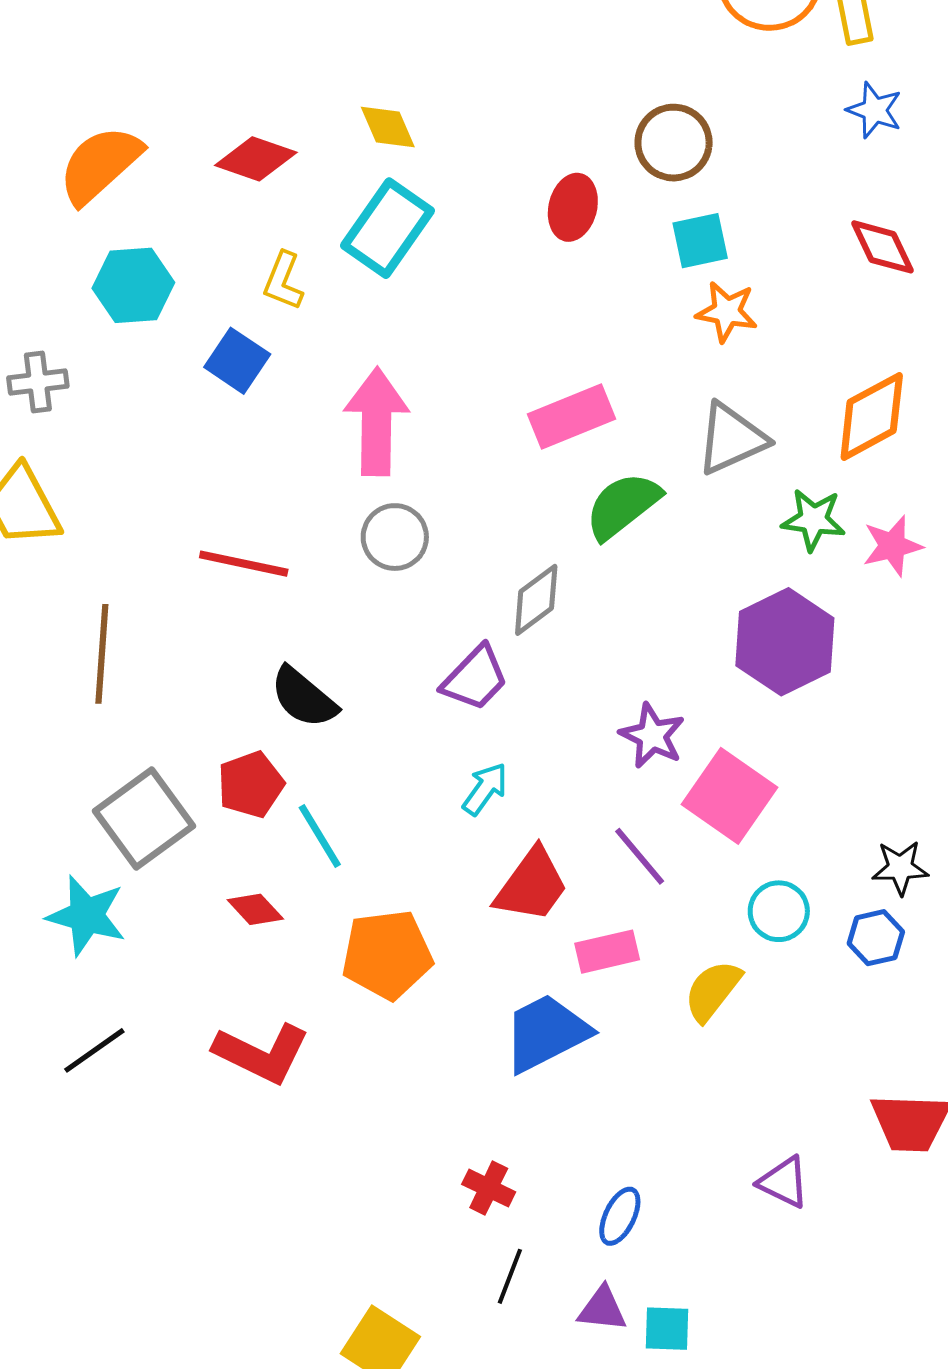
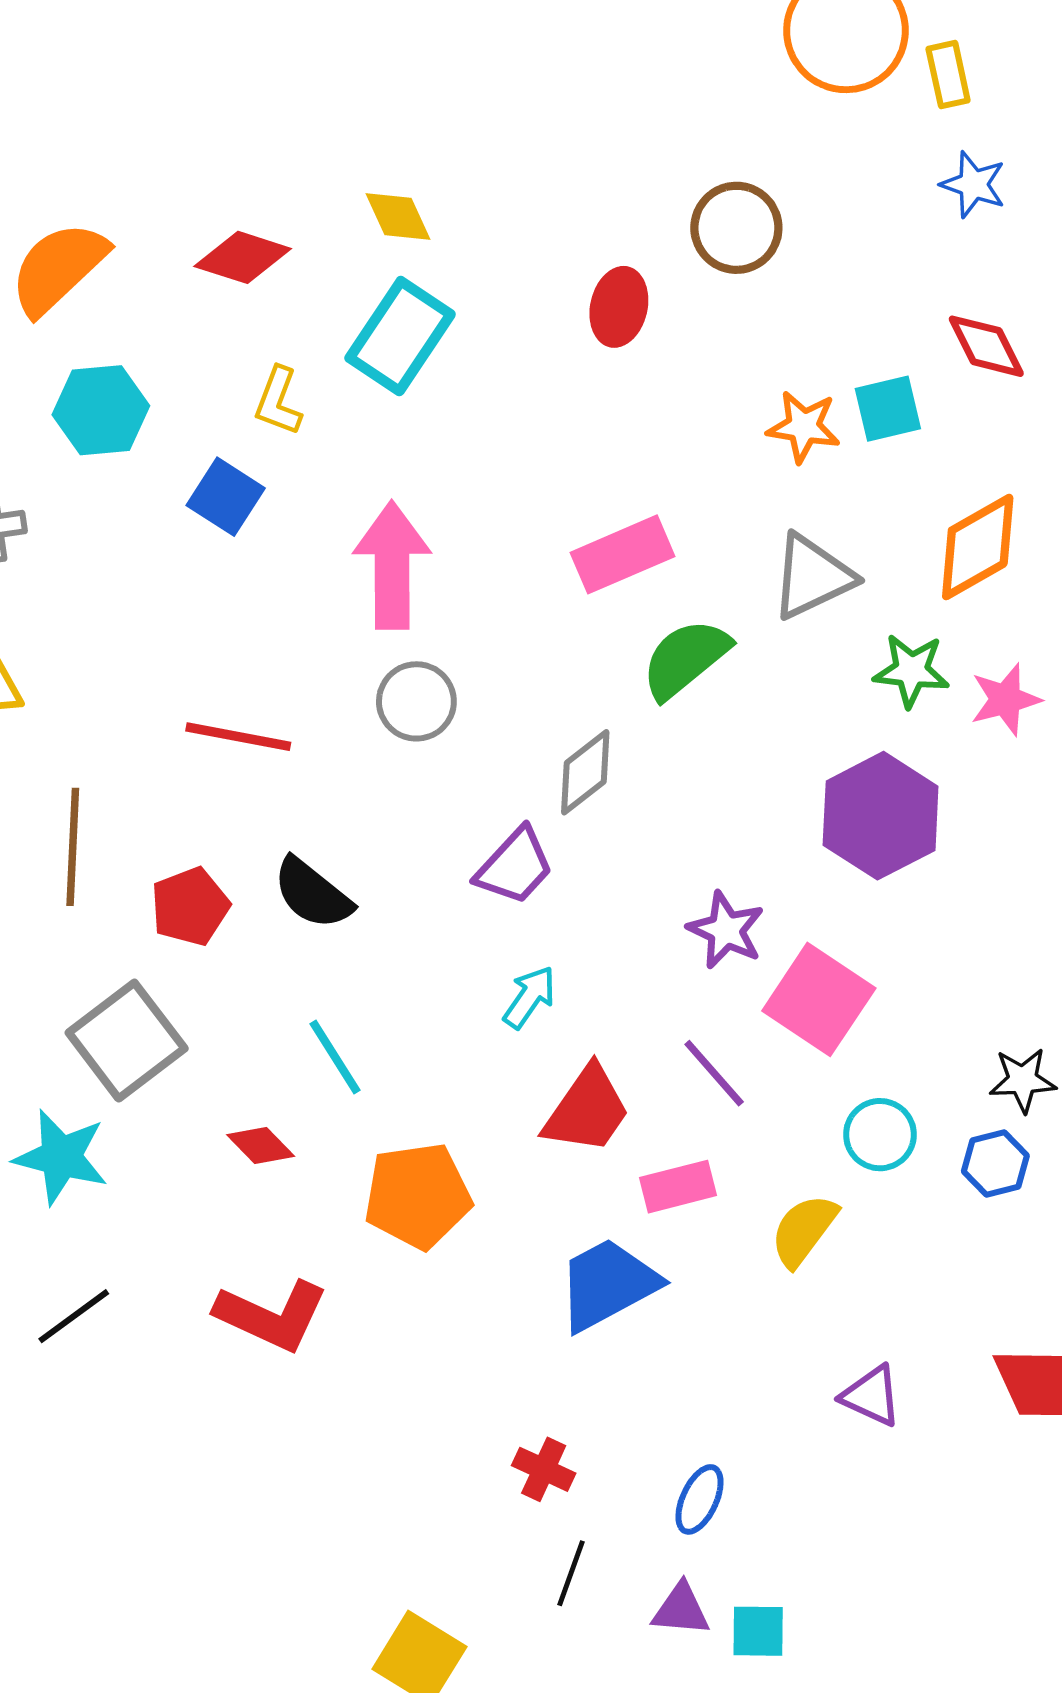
cyan square: (700, 241) -> (888, 409), moved
red pentagon: (251, 784) -> (190, 907), moved
purple triangle: (784, 1182) -> (871, 1396), moved

